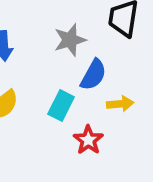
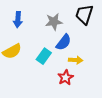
red star: (88, 140) -> (66, 77), moved

